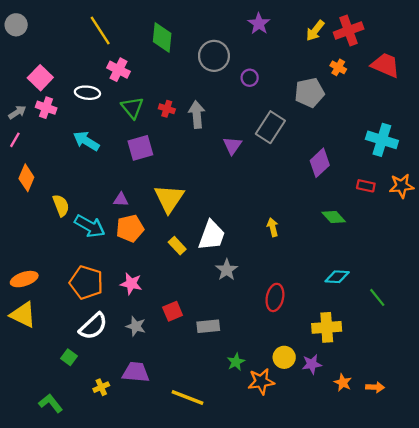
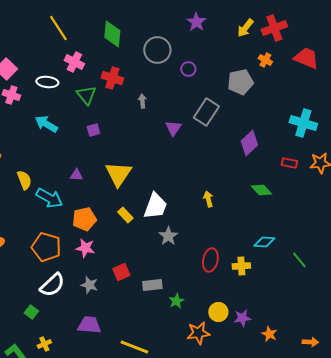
red cross: (167, 109) -> (112, 78), moved, size x1.5
gray arrow: (197, 115) -> (142, 101), size x0.6
purple square: (140, 148) -> (93, 130), size x0.6
orange pentagon: (130, 228) -> (84, 219), moved
yellow cross: (327, 327) -> (241, 266), moved, size x0.7
green star: (236, 362) -> (176, 301), moved
yellow cross: (101, 387) -> (44, 344), moved
orange arrow: (375, 387) -> (310, 342), moved

